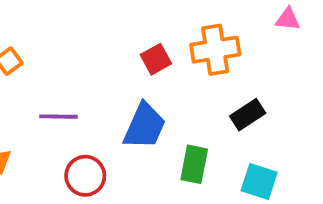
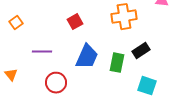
red square: (156, 59) -> (75, 22), moved
green rectangle: (194, 164) -> (117, 63), moved

